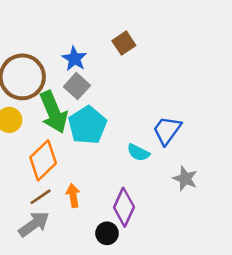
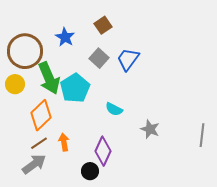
gray square: (77, 86) -> (99, 58), moved
blue trapezoid: (167, 130) -> (128, 59), moved

